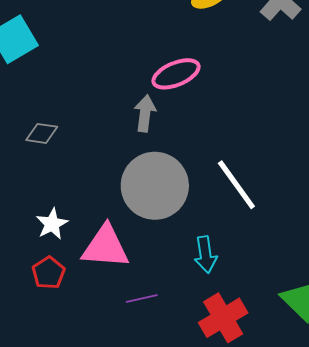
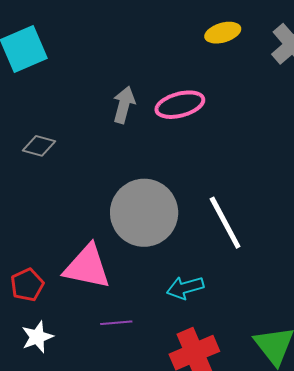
gray arrow: (145, 113) -> (124, 105), moved
white star: (52, 224) -> (37, 337), moved
cyan arrow: (205, 255) -> (185, 288), turned 75

